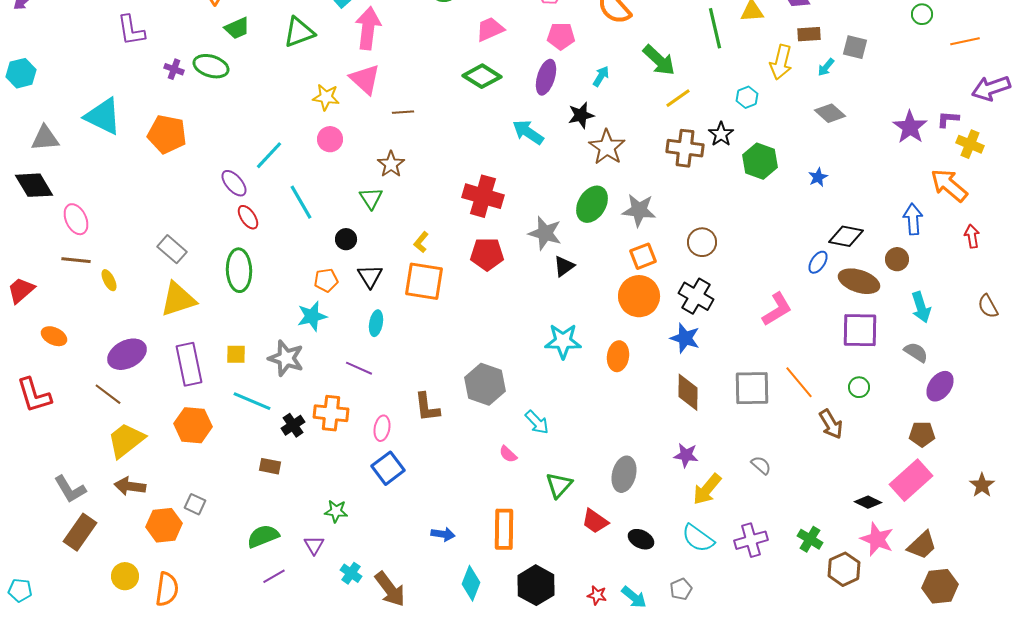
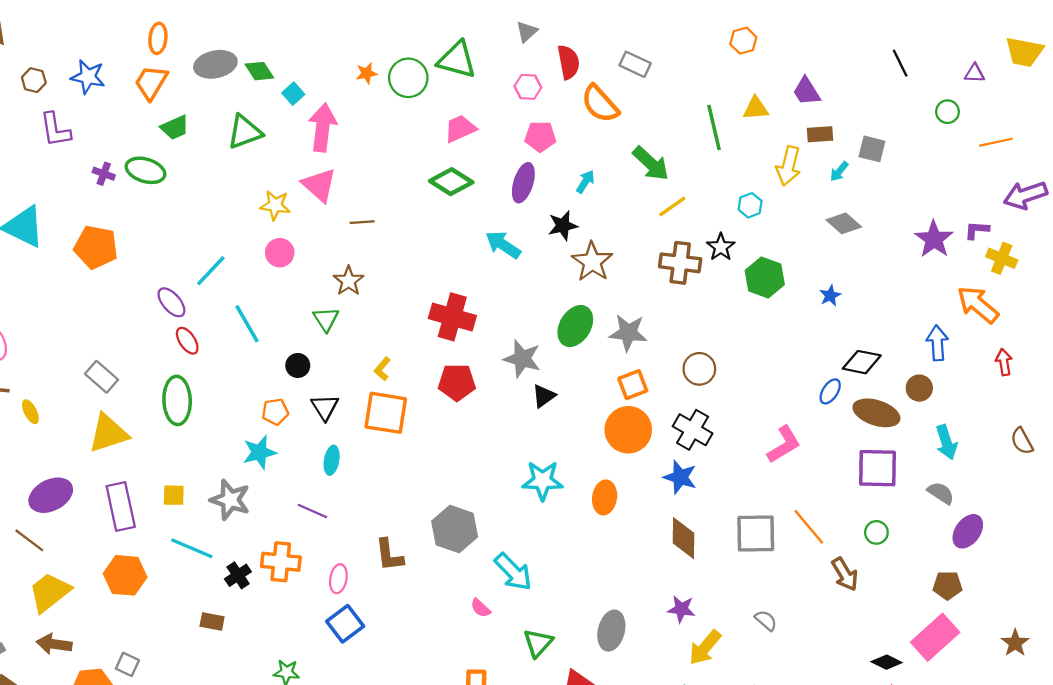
cyan arrow: (537, 422) -> (513, 572), size x1.4

